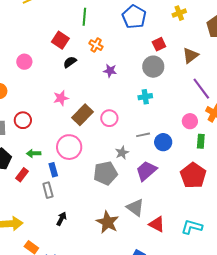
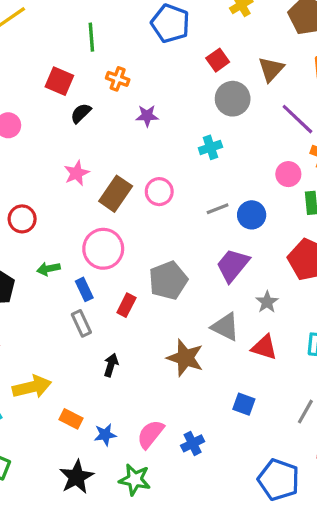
gray circle: (153, 67) -> (233, 99), moved
gray star: (122, 153) -> (267, 302), moved
red rectangle: (22, 175) -> (126, 305), moved

